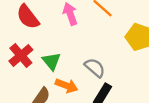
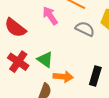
gray semicircle: (95, 68) -> (85, 29), moved

